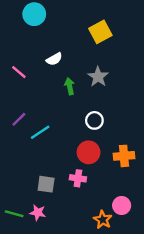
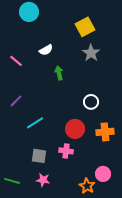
gray star: (98, 77) -> (91, 53), moved
white circle: (94, 120) -> (91, 102), moved
cyan line: (40, 132) -> (35, 123), moved
pink star: (38, 213) -> (43, 180), moved

